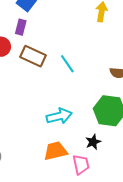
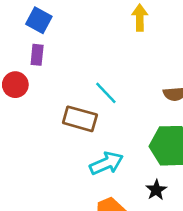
brown rectangle: (33, 56) -> (80, 119), moved

